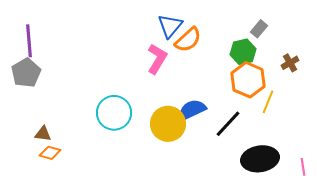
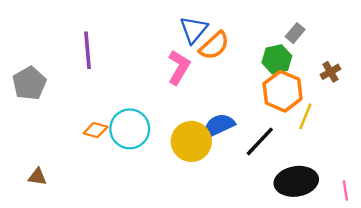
purple line: (29, 41) -> (88, 50), moved
brown triangle: (43, 134) -> (37, 177), moved
orange diamond: (50, 153) -> (96, 130), moved

